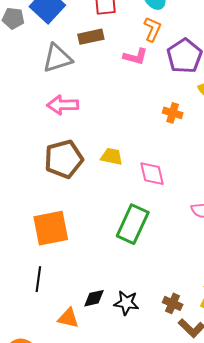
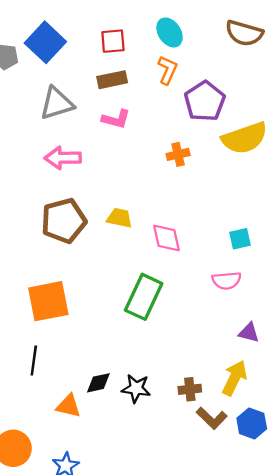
brown rectangle: (91, 37) -> (112, 80), moved
pink L-shape: (135, 56) -> (116, 119), moved
orange cross: (173, 113) -> (178, 154), moved, turned -30
brown cross: (173, 303) -> (190, 389), turned -30

